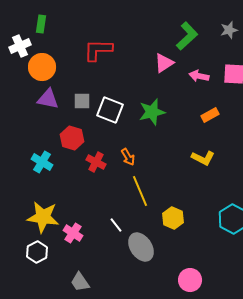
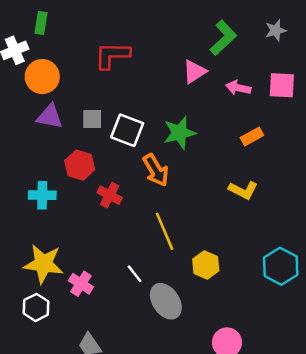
orange arrow: (128, 157) -> (156, 170), moved, size x1.5
cyan cross: (42, 162) -> (42, 195), turned -30

